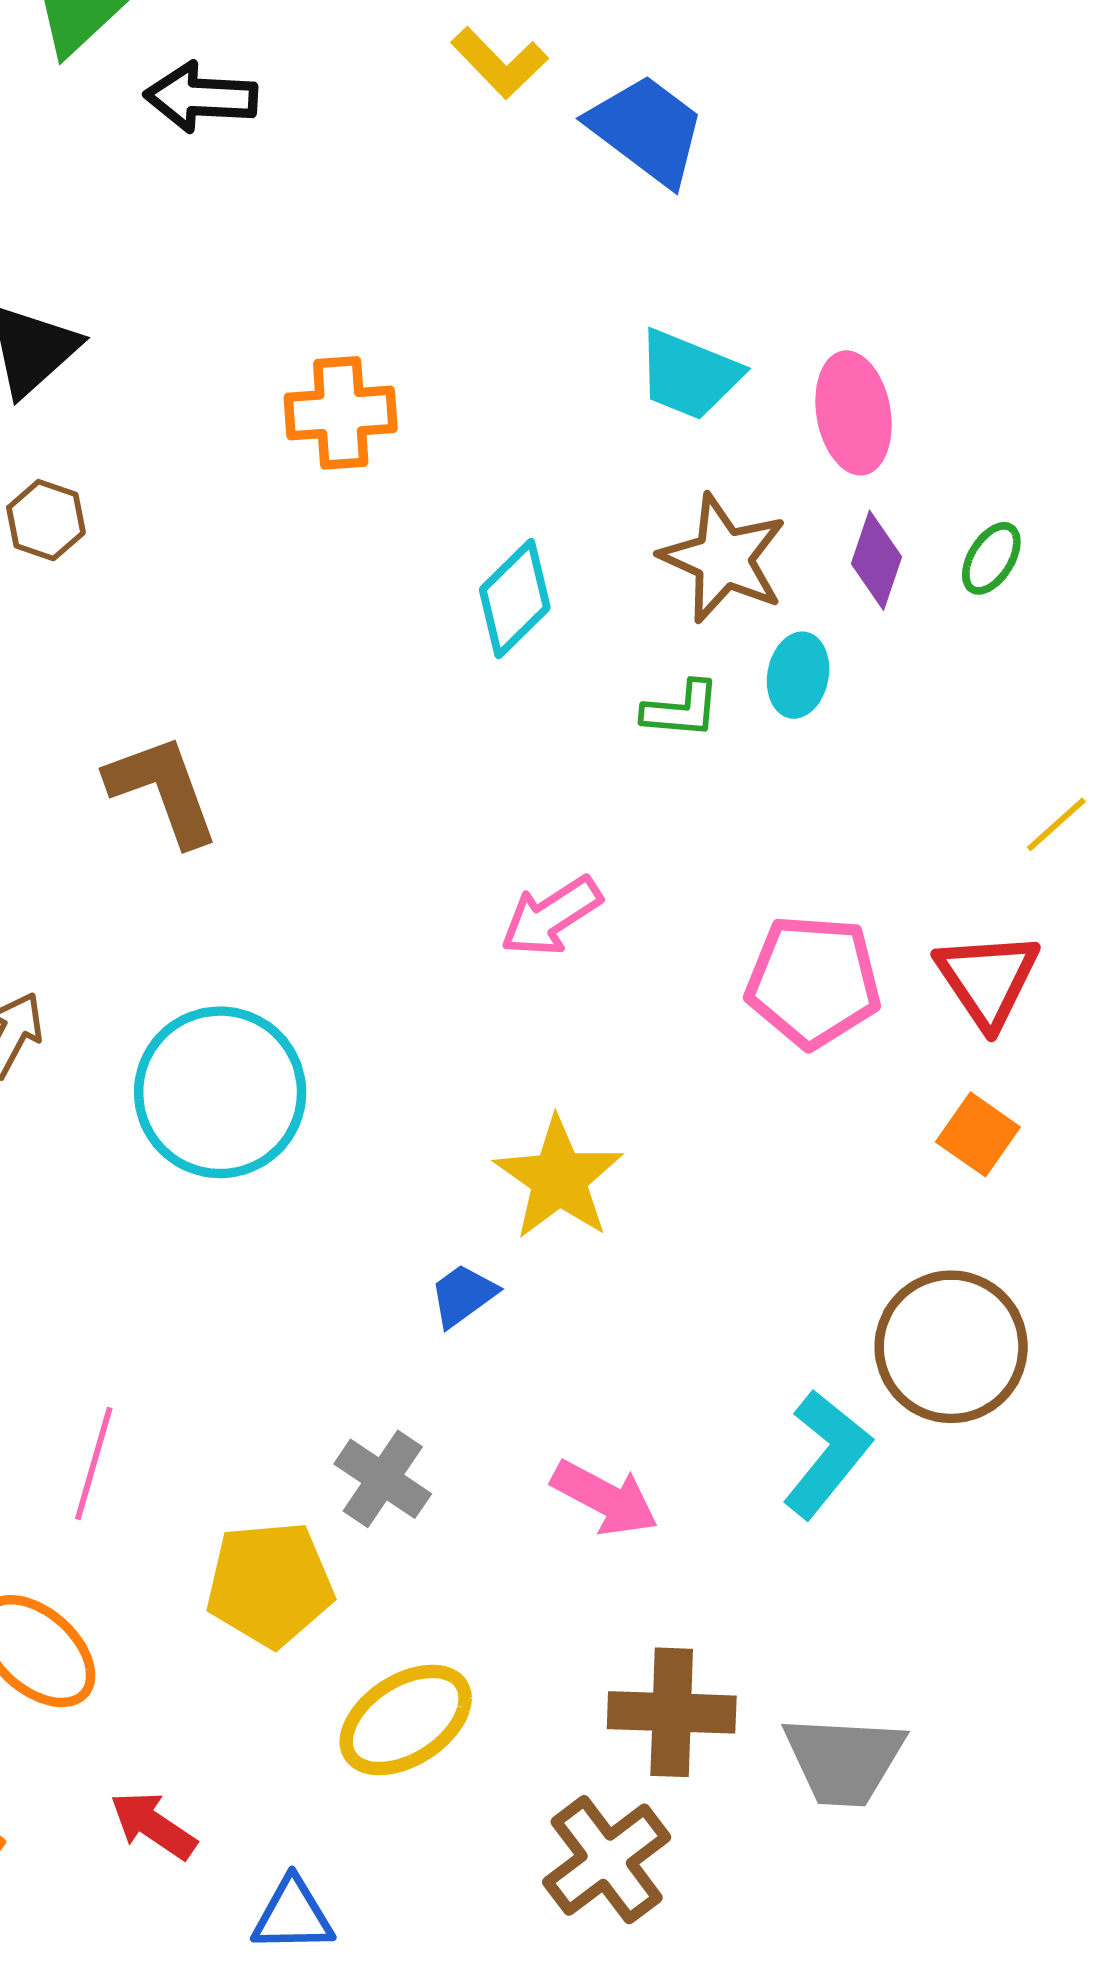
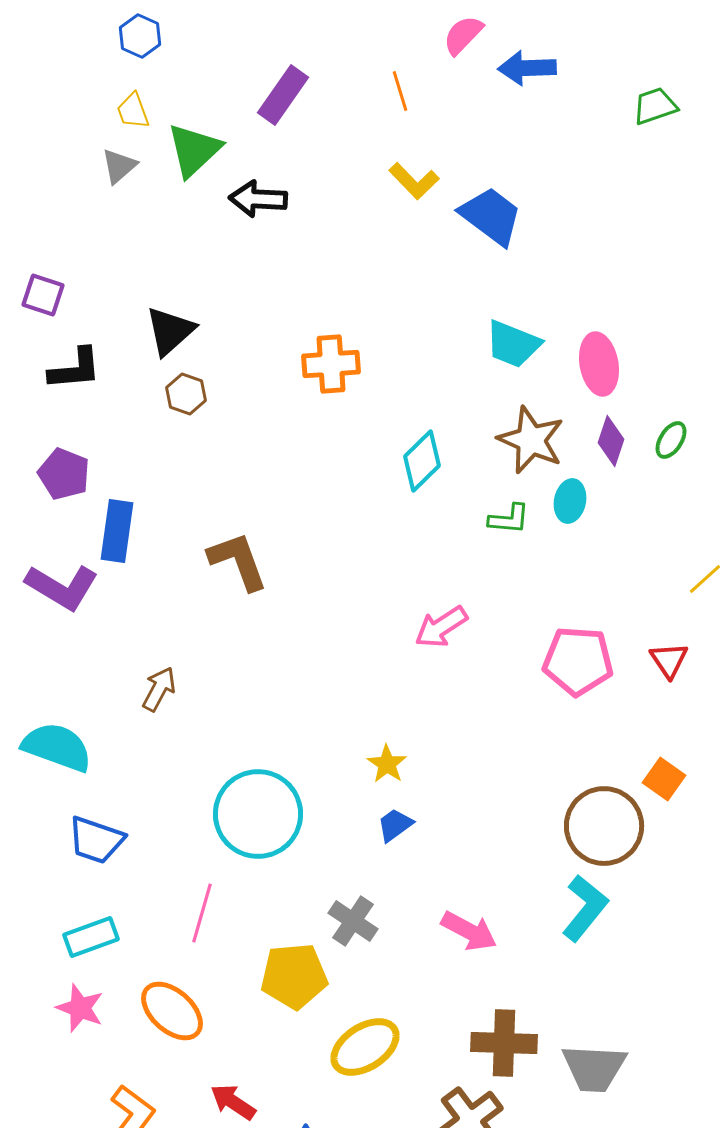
brown hexagon: (46, 520) -> (186, 394), moved
red triangle: (987, 979) -> (669, 660), size x0.7
cyan circle: (220, 1092) -> (258, 814), moved
orange square: (978, 1134) -> (664, 779), moved
yellow star: (559, 1178) -> (387, 764), moved, size x0.6
brown circle: (951, 1347) -> (604, 826), moved

